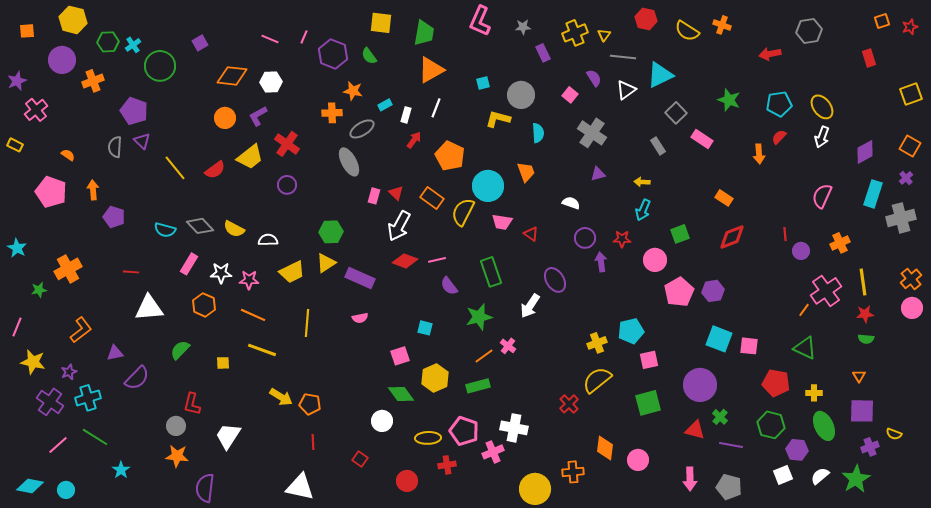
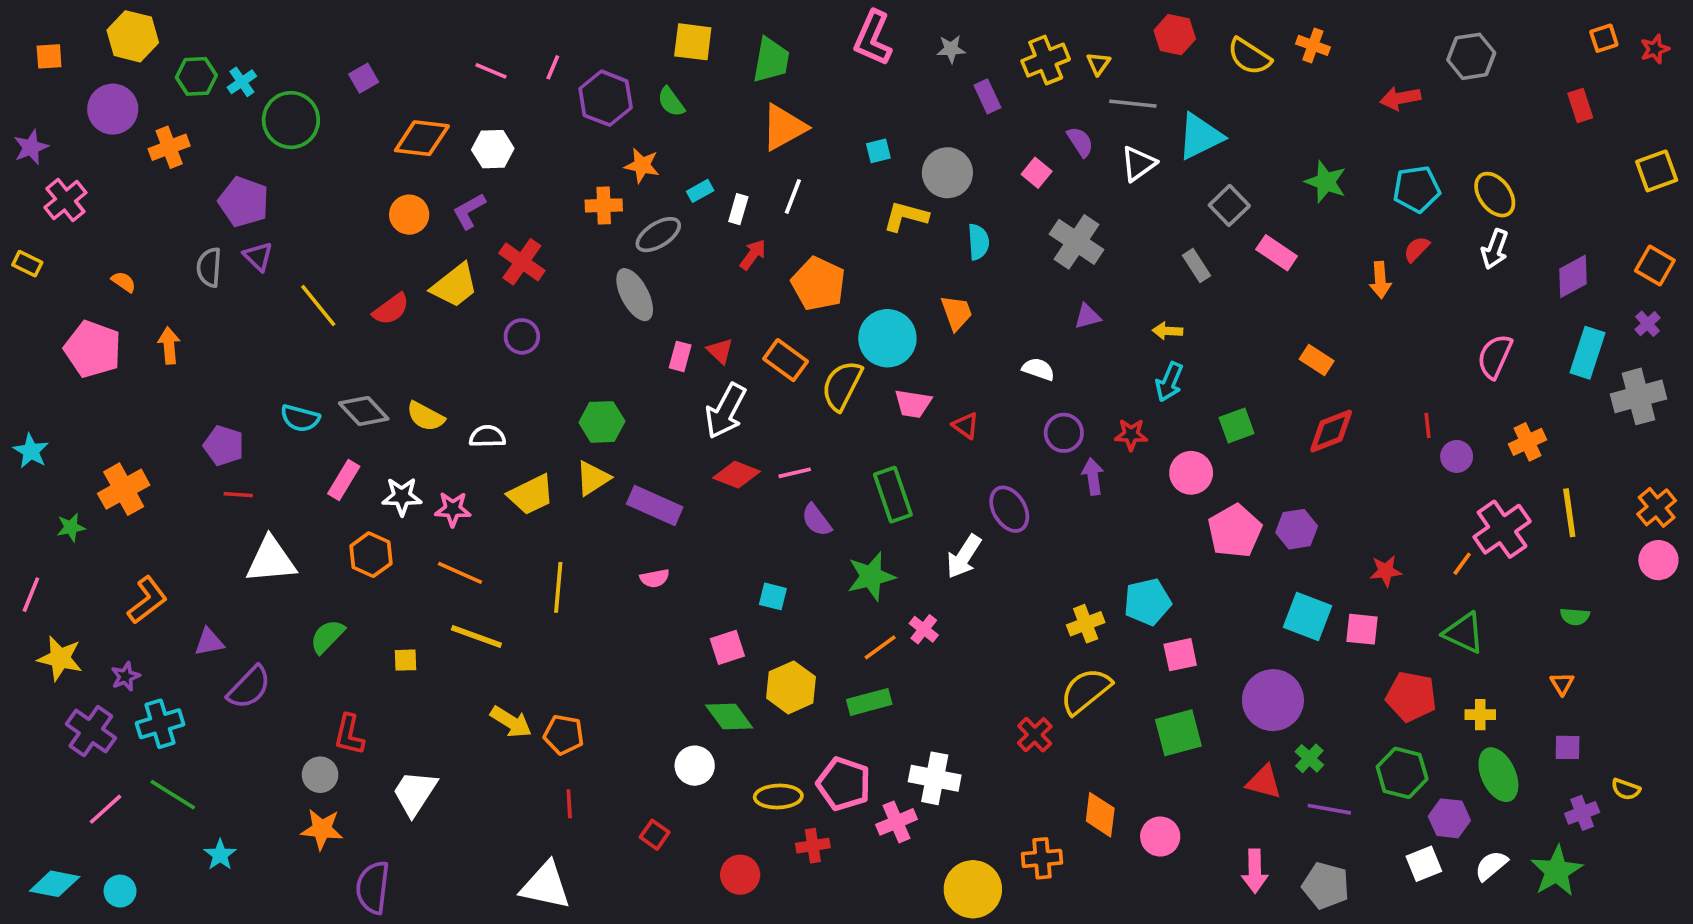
purple pentagon: (114, 217) -> (224, 446), moved
red star: (865, 314) -> (1386, 571), moved
purple square: (862, 411) -> (1568, 747), size x0.6

